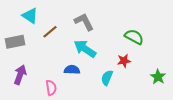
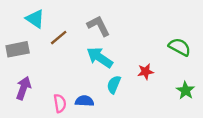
green semicircle: (134, 37) -> (180, 47), moved
blue semicircle: (72, 70) -> (84, 101), moved
cyan semicircle: (107, 78) -> (114, 85), moved

